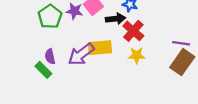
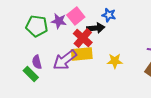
green pentagon: (50, 17) -> (37, 26), turned -30
red cross: (133, 31) -> (83, 38), moved

